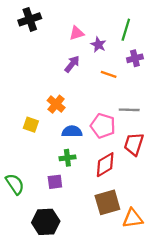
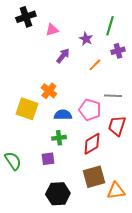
pink triangle: (77, 33) -> (52, 30), moved
orange line: (109, 74) -> (95, 65), turned -64
yellow square: (31, 125) -> (27, 109), size x1.6
black hexagon: (46, 222) -> (58, 194), moved

